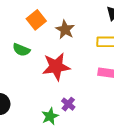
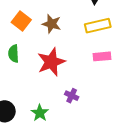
green semicircle: (21, 50) -> (14, 54), turned 78
green star: (50, 116) -> (40, 113), moved

